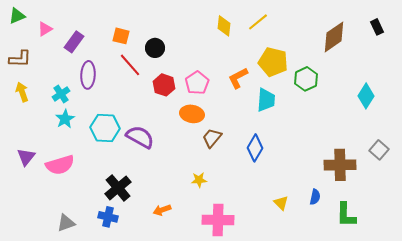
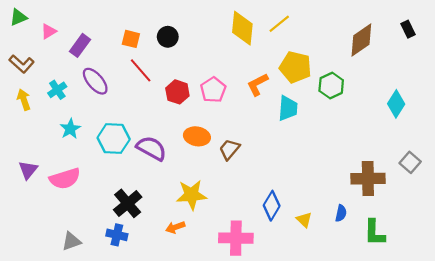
yellow diamond: (224, 26) -> (242, 28), size x1.5
black circle: (155, 48) -> (168, 37), moved
brown L-shape: (20, 59) -> (22, 64), turned 40
purple ellipse: (88, 75) -> (95, 81), turned -44
cyan cross: (61, 94) -> (57, 90), moved
orange ellipse: (192, 114) -> (197, 136), moved
blue diamond: (255, 148) -> (272, 206), moved
yellow star: (199, 180) -> (192, 195), moved, size x1.8

